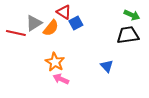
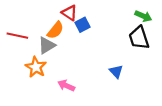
gray triangle: (34, 23) -> (47, 45), moved
black trapezoid: (128, 35) -> (139, 38), turned -100
orange star: (55, 62) -> (36, 67), moved

